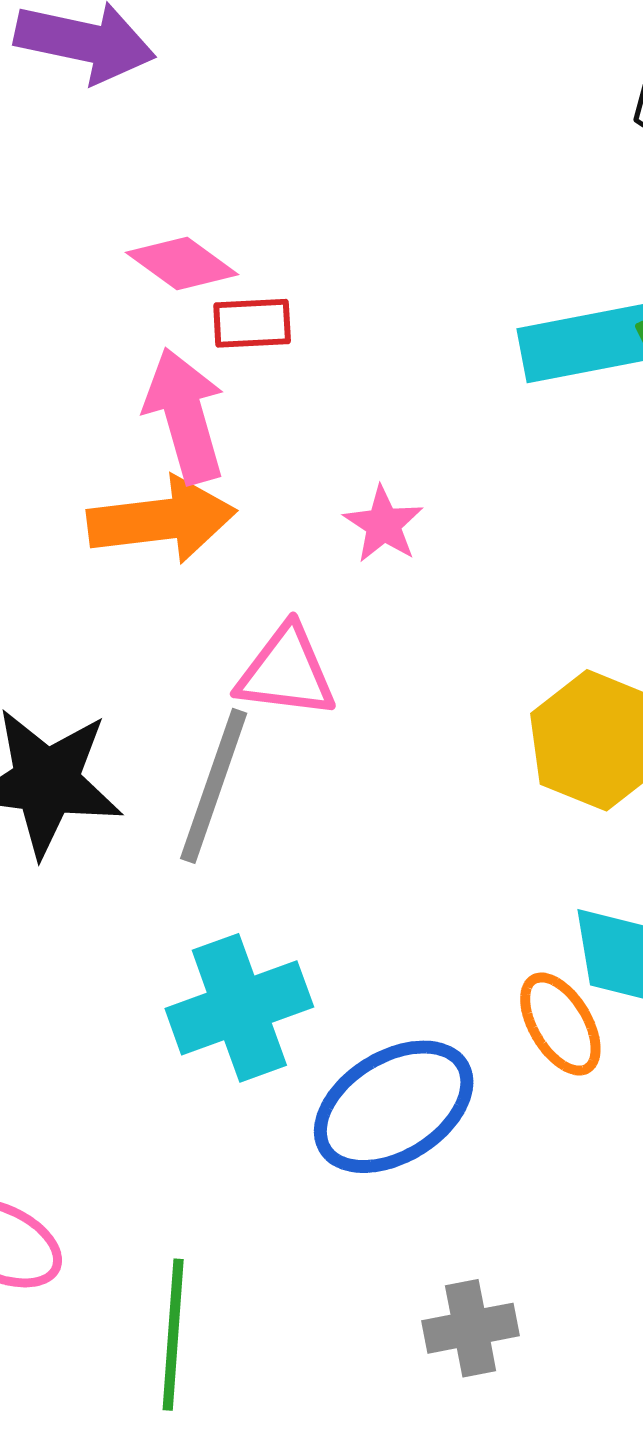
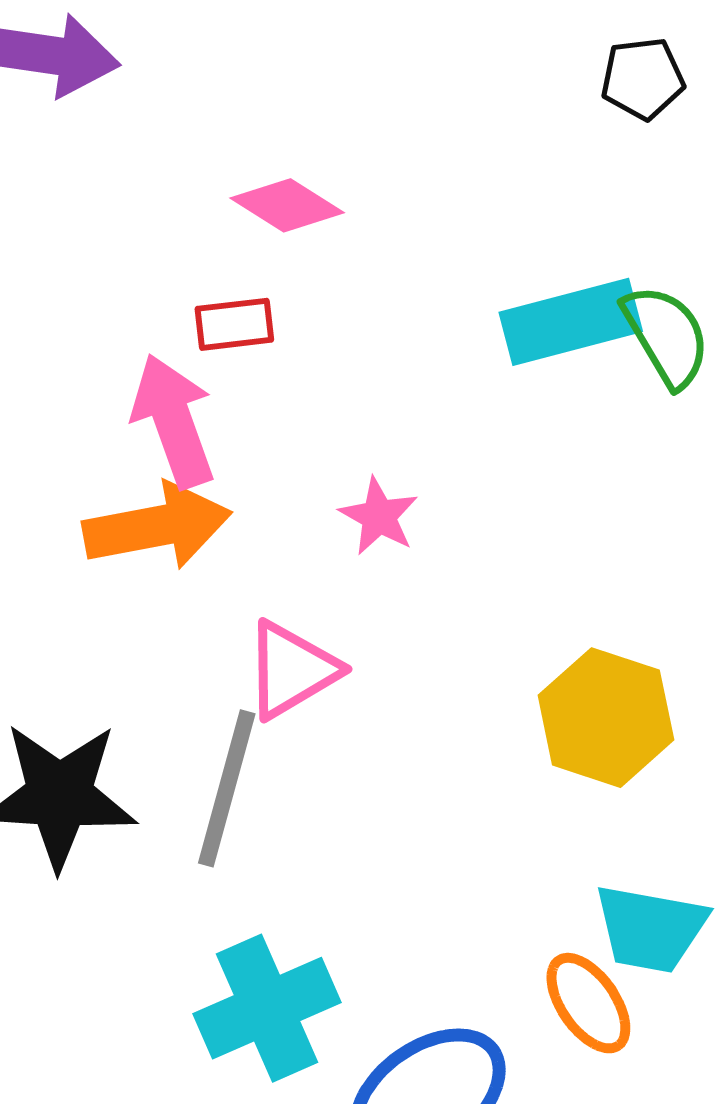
pink diamond: (182, 264) -> (287, 205), moved
pink triangle: (286, 672) -> (292, 670), turned -34

